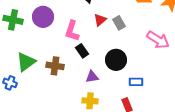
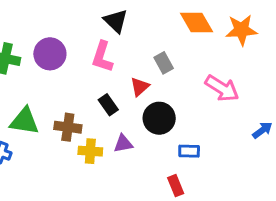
red triangle: (100, 20) -> (140, 87), moved
pink L-shape: (72, 31) -> (102, 57), moved
green triangle: (26, 62) -> (24, 121), turned 45
yellow cross: (90, 101) -> (90, 151), moved

